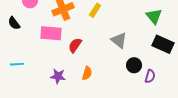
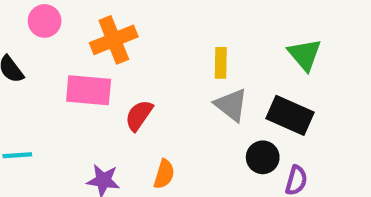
yellow rectangle: (95, 10) -> (221, 63), moved, turned -32
black rectangle: (163, 44) -> (290, 115), moved

